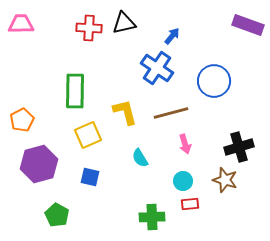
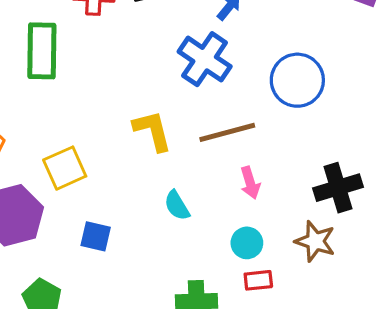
green rectangle: (75, 91) -> (42, 51), moved
yellow square: (88, 135) -> (65, 168), moved

